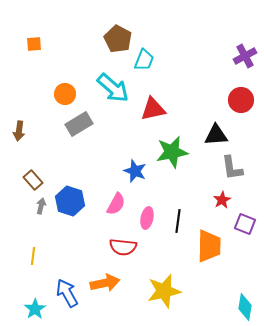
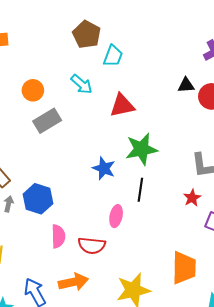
cyan arrow: (113, 88) -> (82, 84), size x0.7
black triangle: (216, 135) -> (186, 85), moved, size x0.7
pink semicircle: (116, 204) -> (58, 236), moved, turned -30
black line: (178, 221) -> (140, 190), moved
orange trapezoid: (209, 246) -> (184, 268), moved

